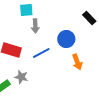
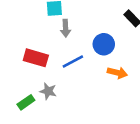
orange arrow: (77, 62) -> (117, 73), turned -56

